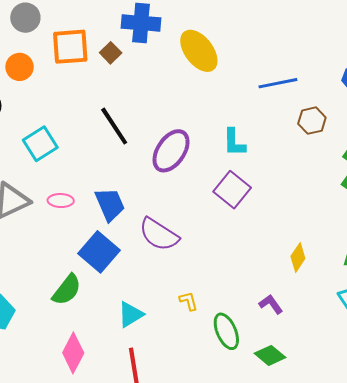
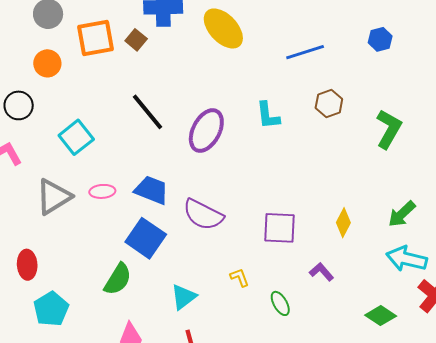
brown hexagon: (312, 121) -> (329, 104), moved
purple square: (232, 190) -> (280, 228), moved, turned -30
blue trapezoid: (110, 204) -> (152, 190), turned -39
green ellipse: (226, 331) -> (280, 303), size x0.7
green diamond: (270, 355) -> (381, 316), moved

